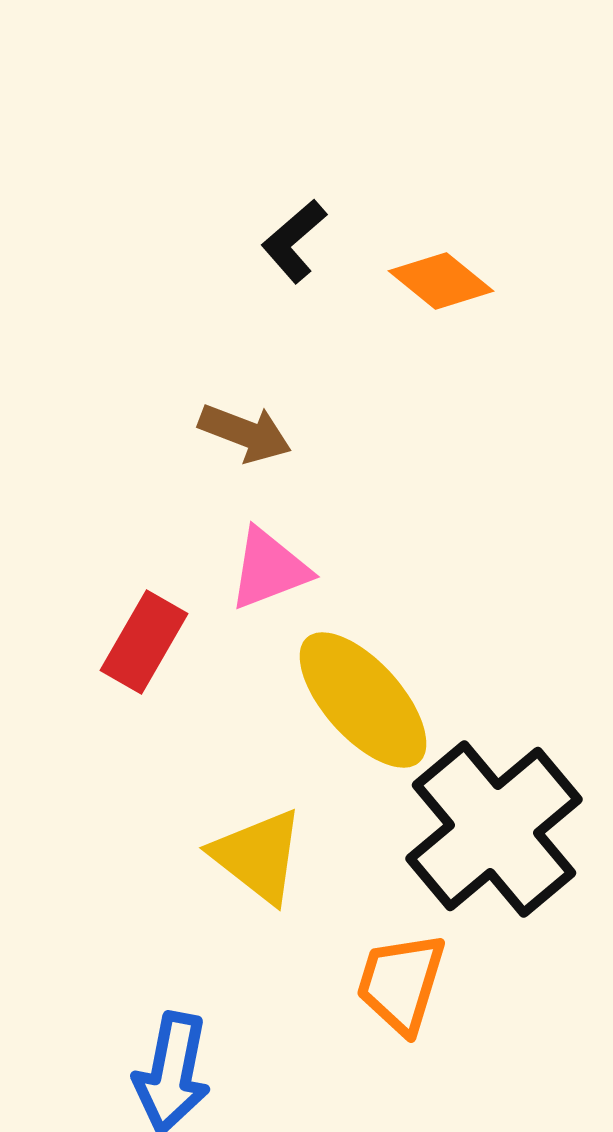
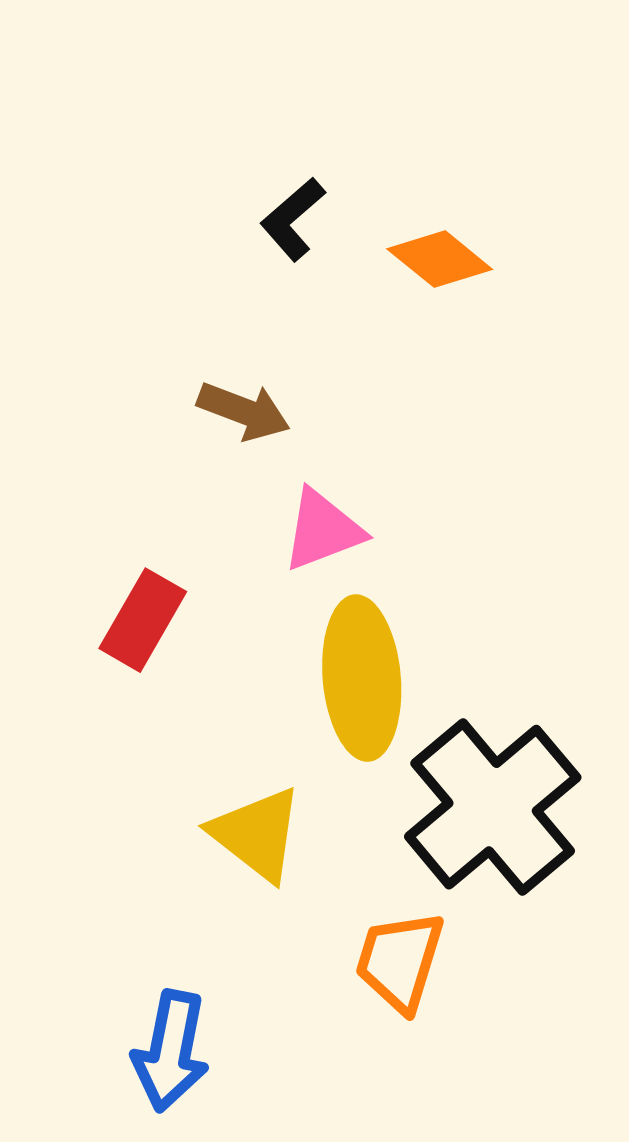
pink triangle: (269, 569) -> (323, 530), moved
yellow ellipse: (363, 700) -> (362, 678), turned 37

